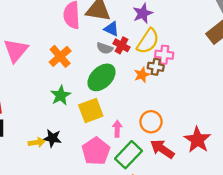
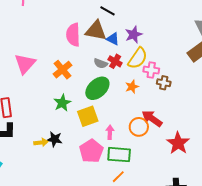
blue triangle: (111, 29) -> (113, 39), moved
brown cross: (156, 67) -> (164, 83), moved
red arrow: (162, 149) -> (152, 119), moved
green rectangle: (129, 155) -> (119, 155), turned 50

